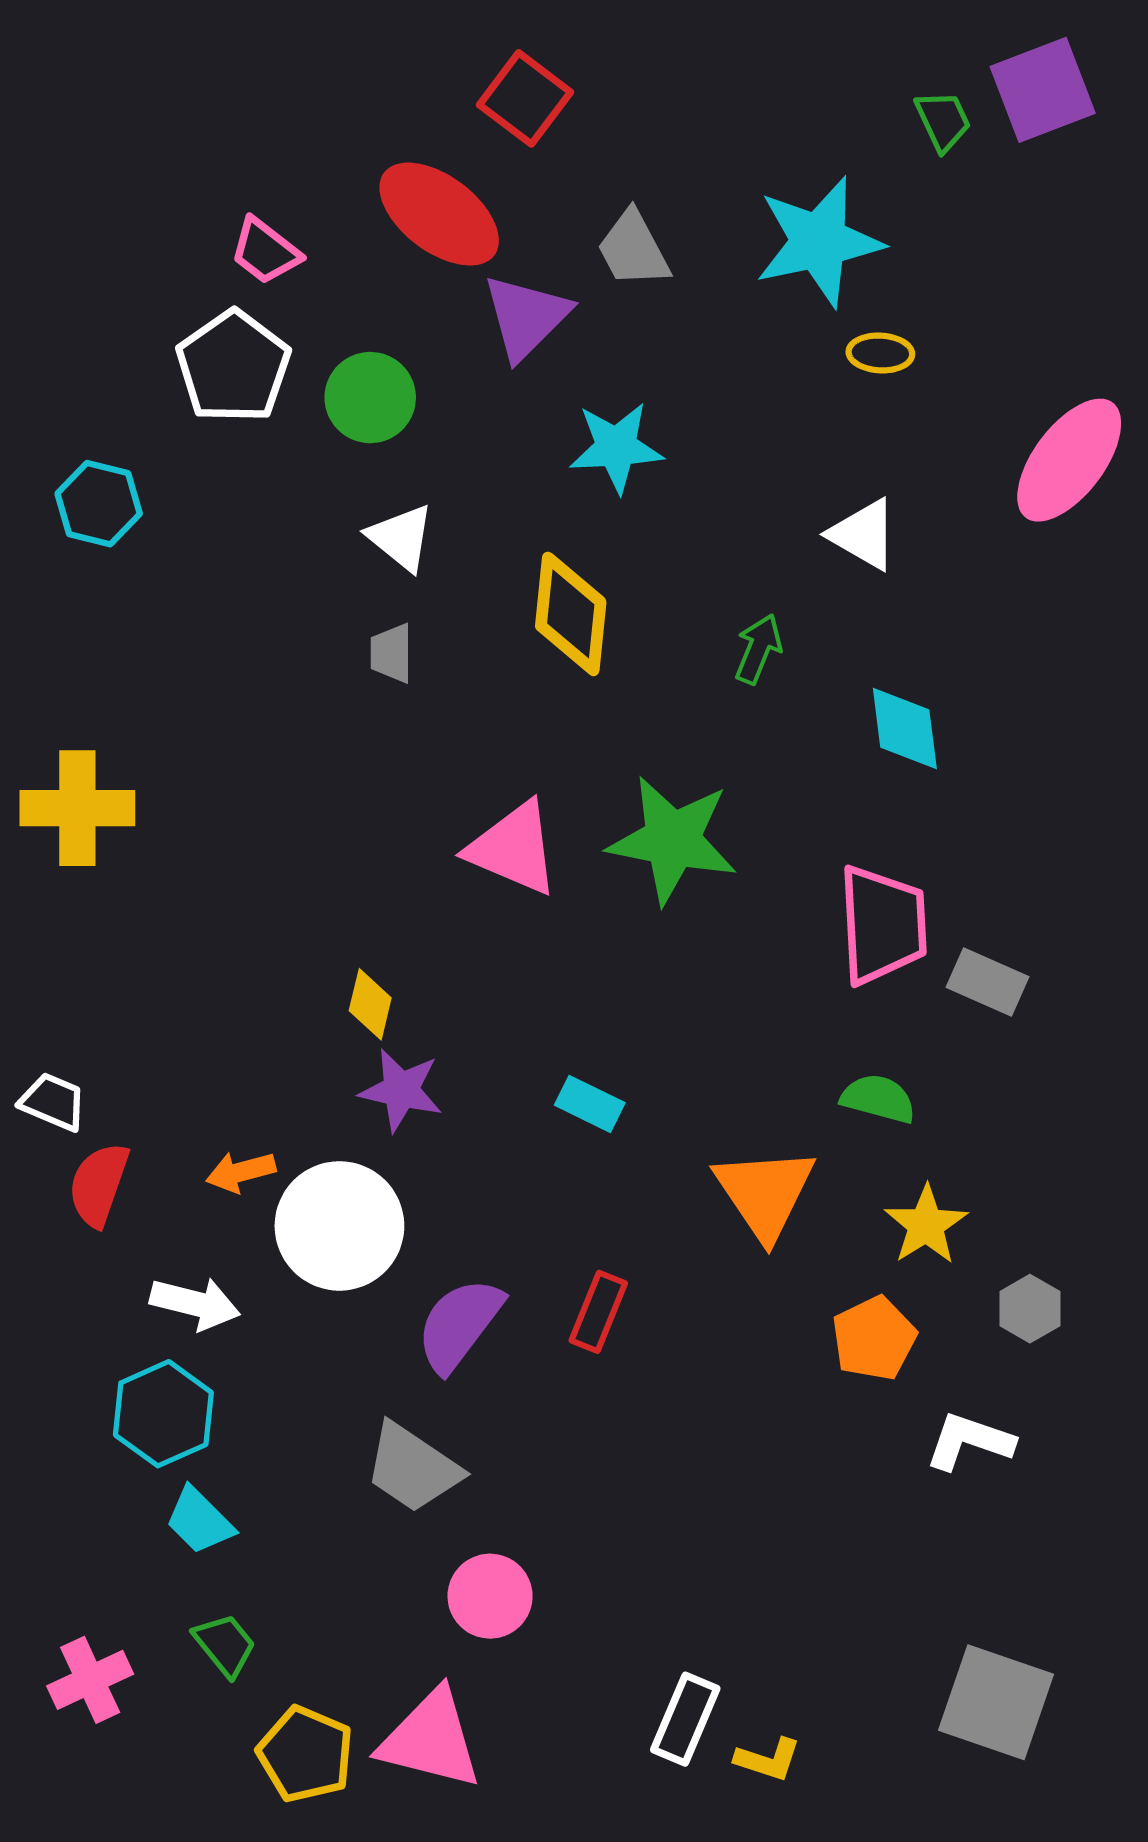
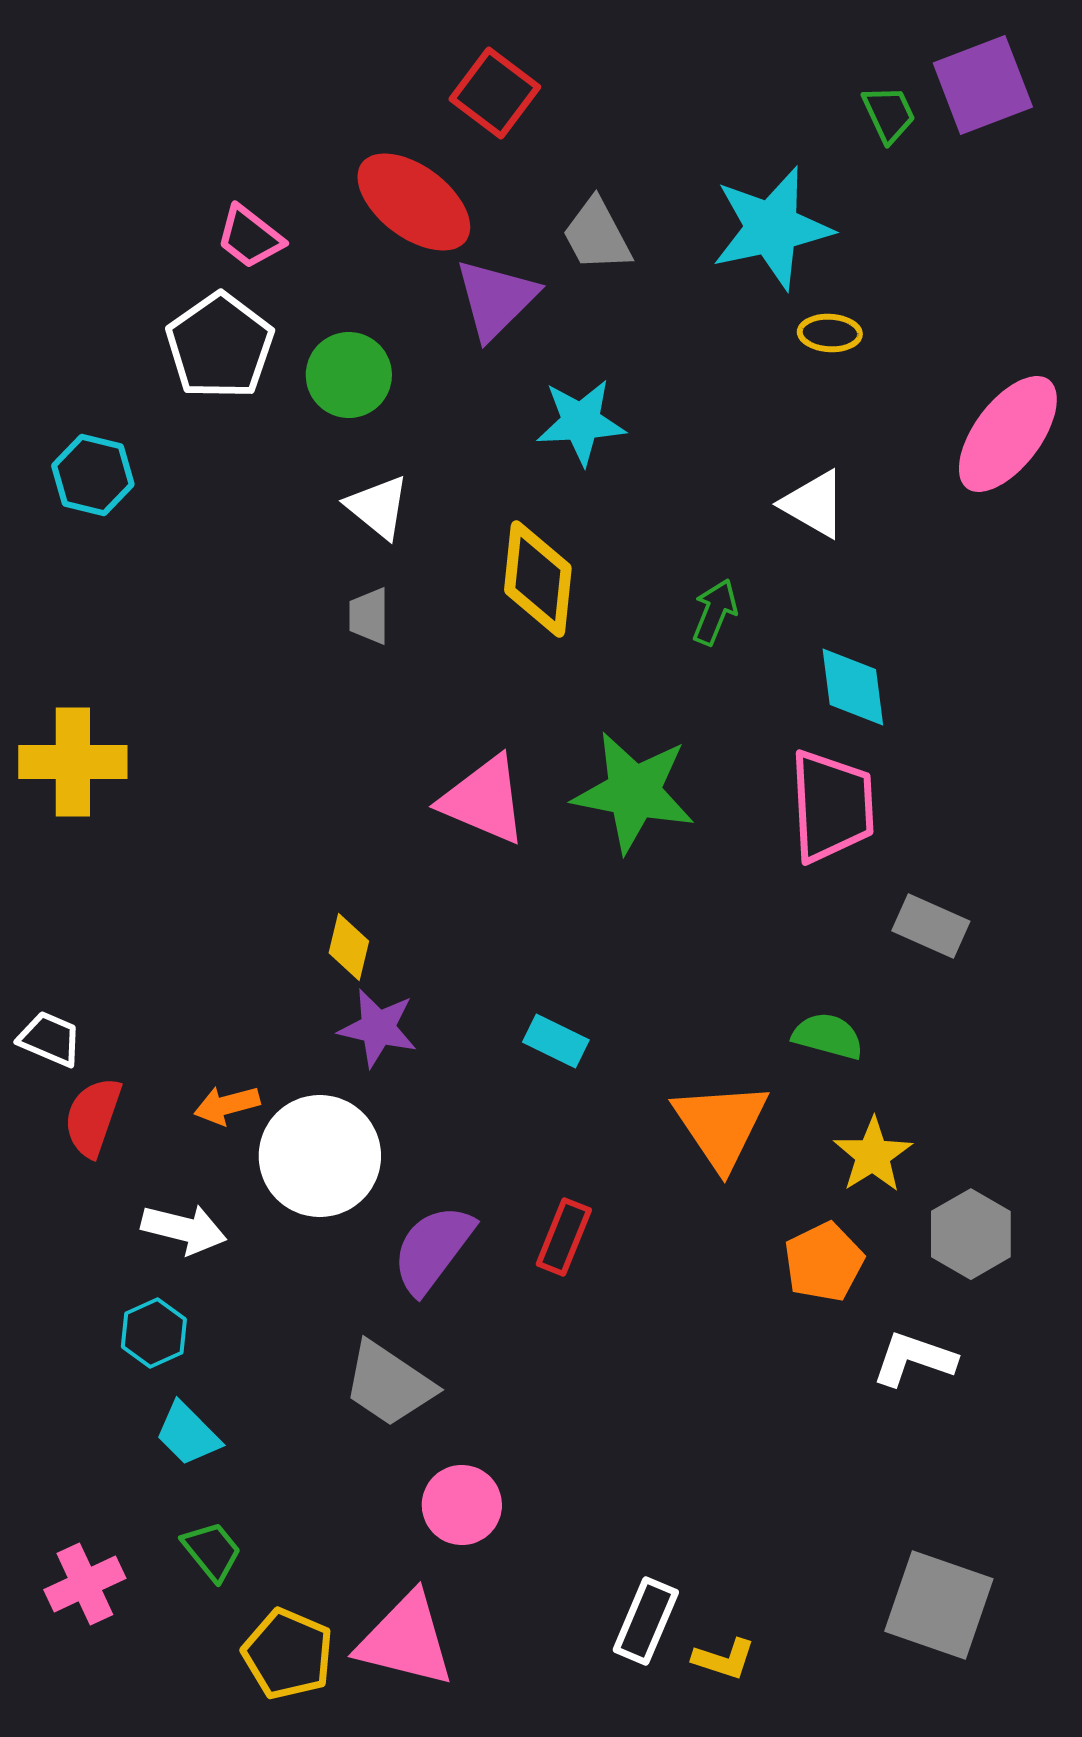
pink trapezoid: (883, 925) -> (832, 806), moved
gray hexagon: (1030, 1309) -> (971, 1234), size x1.4
cyan hexagon: (163, 1414) -> (154, 1333), size x0.7

